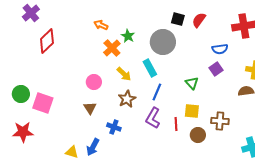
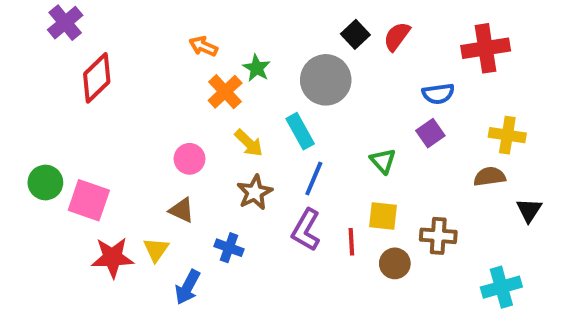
black square: (178, 19) -> (355, 34), turned 32
brown triangle: (90, 108) -> (182, 210), turned -32
red star: (23, 132) -> (113, 258), moved
yellow triangle: (72, 152) -> (156, 250), moved, turned 48

